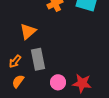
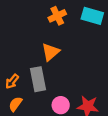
orange triangle: (28, 31) -> (50, 52), moved

